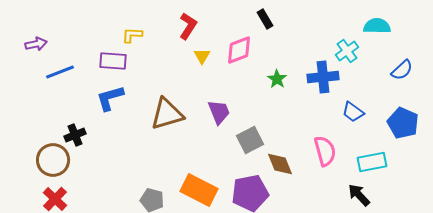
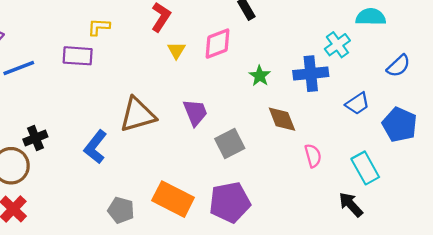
blue L-shape: (110, 98) -> (95, 147), moved, turned -36
blue trapezoid: (353, 112) -> (357, 104), moved, turned -70
pink semicircle: (325, 151) -> (313, 156), size x0.7
cyan rectangle: (372, 162) -> (365, 168), turned 72
brown diamond: (280, 164) -> (282, 119), moved

